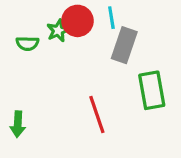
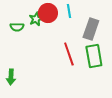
gray rectangle: (124, 45) -> (91, 29), moved
red line: (97, 115) -> (69, 54), moved

